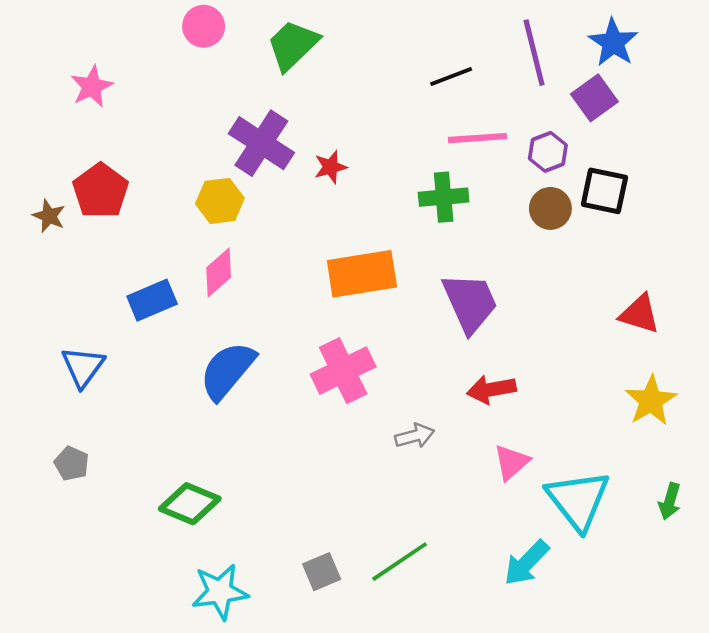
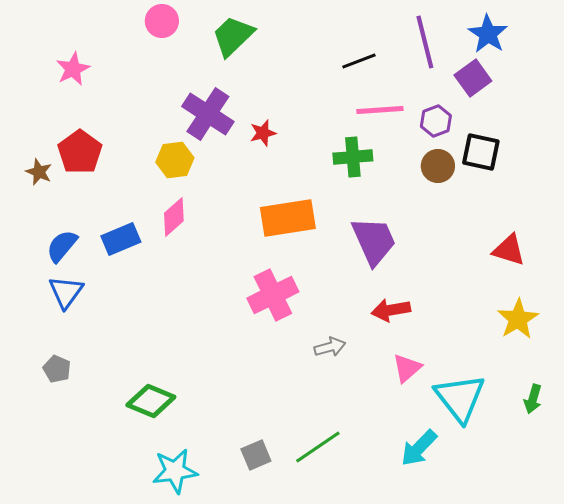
blue semicircle: (227, 371) -> (62, 246), moved, size x0.7

